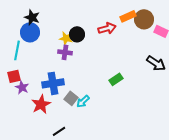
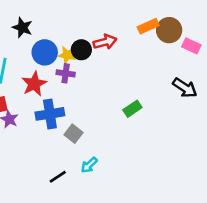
red arrow: (107, 28) -> (105, 42), moved
blue circle: (30, 32) -> (45, 52), moved
cyan arrow: (83, 101) -> (89, 165), moved
red star: (41, 104) -> (34, 84), moved

